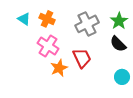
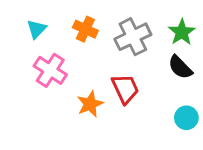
cyan triangle: (24, 19) -> (37, 29), turned 40
orange cross: (47, 19) -> (85, 29), moved
pink cross: (48, 46) -> (50, 70), moved

